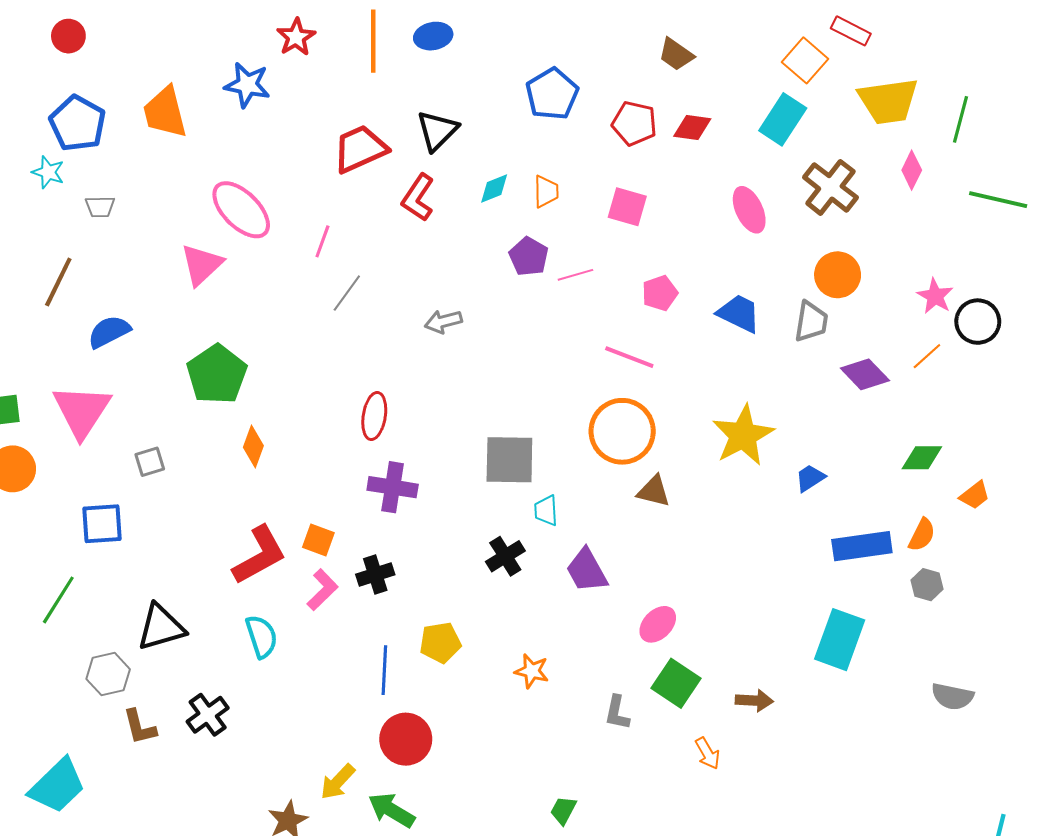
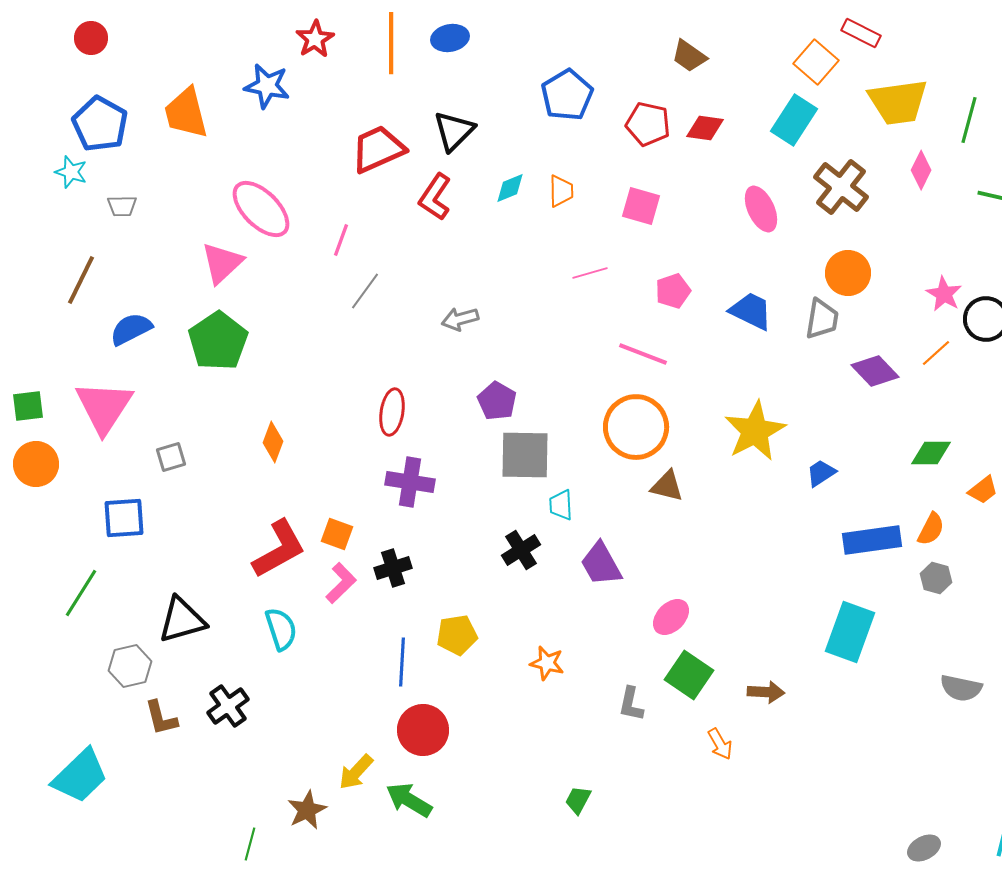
purple pentagon: (529, 257) -> (497, 401), moved
green pentagon: (217, 374) -> (218, 341), moved

